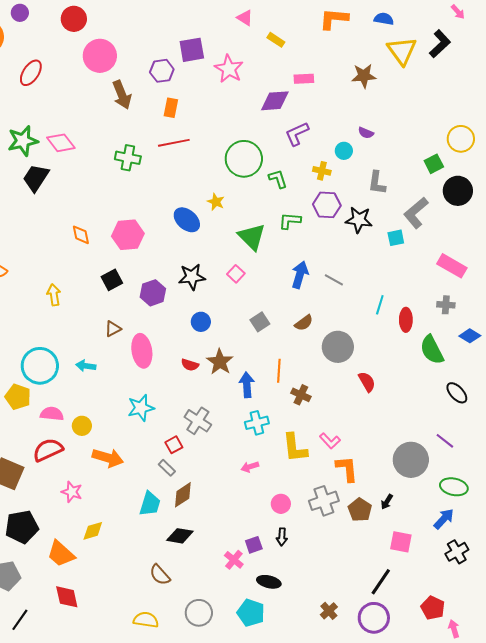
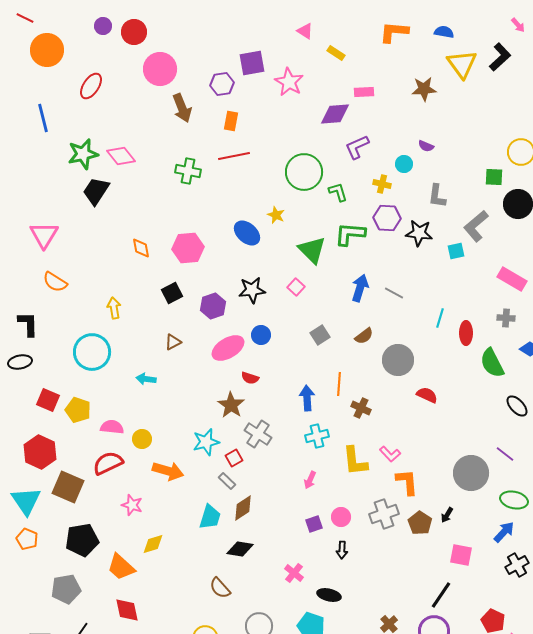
purple circle: (20, 13) -> (103, 26), moved
green square: (434, 164) -> (494, 177), turned 30
green L-shape: (290, 221) -> (350, 234), size x1.4
pink ellipse: (142, 351) -> (228, 348), moved, turned 68
brown star: (220, 362) -> (231, 405), moved
cyan circle: (40, 366) -> (92, 352), moved
red semicircle: (367, 382) -> (427, 395), turned -35
cyan star: (141, 408) -> (206, 442), moved
pink arrow: (250, 467) -> (310, 480), turned -48
purple square: (254, 545) -> (314, 524), moved

